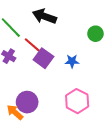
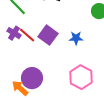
red line: (32, 45) -> (27, 35), moved

